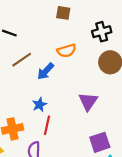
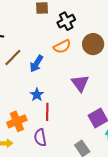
black cross: (102, 32) -> (66, 21), moved
orange semicircle: (67, 51) -> (62, 47), moved

